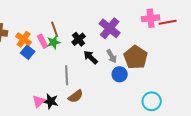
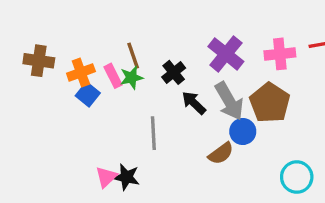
pink cross: (151, 18) -> (280, 54), moved
orange cross: (24, 39) -> (81, 72), turned 35
gray arrow: (112, 56) -> (229, 101), size x1.6
brown semicircle: (76, 96) -> (221, 153), moved

